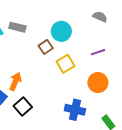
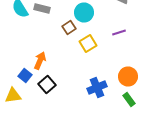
orange circle: (98, 83) -> (128, 76), moved
blue cross: (75, 110) -> (97, 88), turned -36

